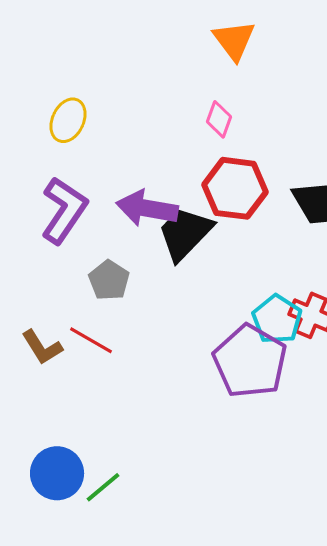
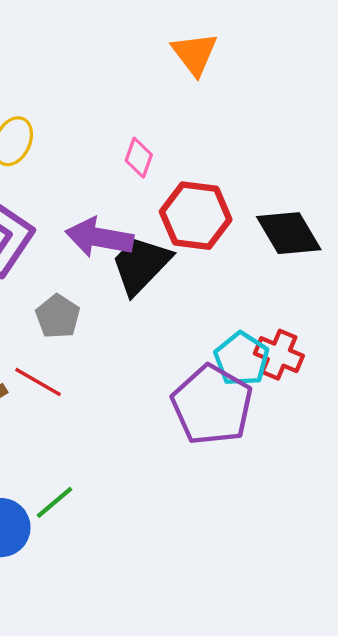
pink diamond: (219, 119) -> (139, 158), moved
green line: (103, 487) -> (54, 502), moved

